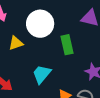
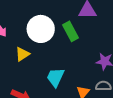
green rectangle: (67, 45) -> (70, 31), moved

